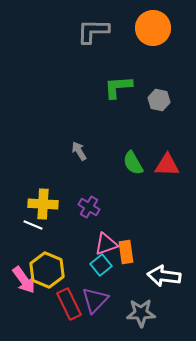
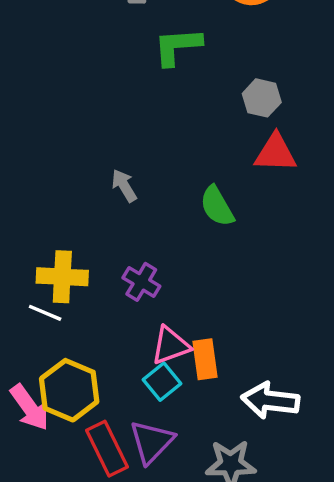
green L-shape: (118, 87) -> (177, 46), moved
red triangle: (167, 165) -> (275, 153), moved

